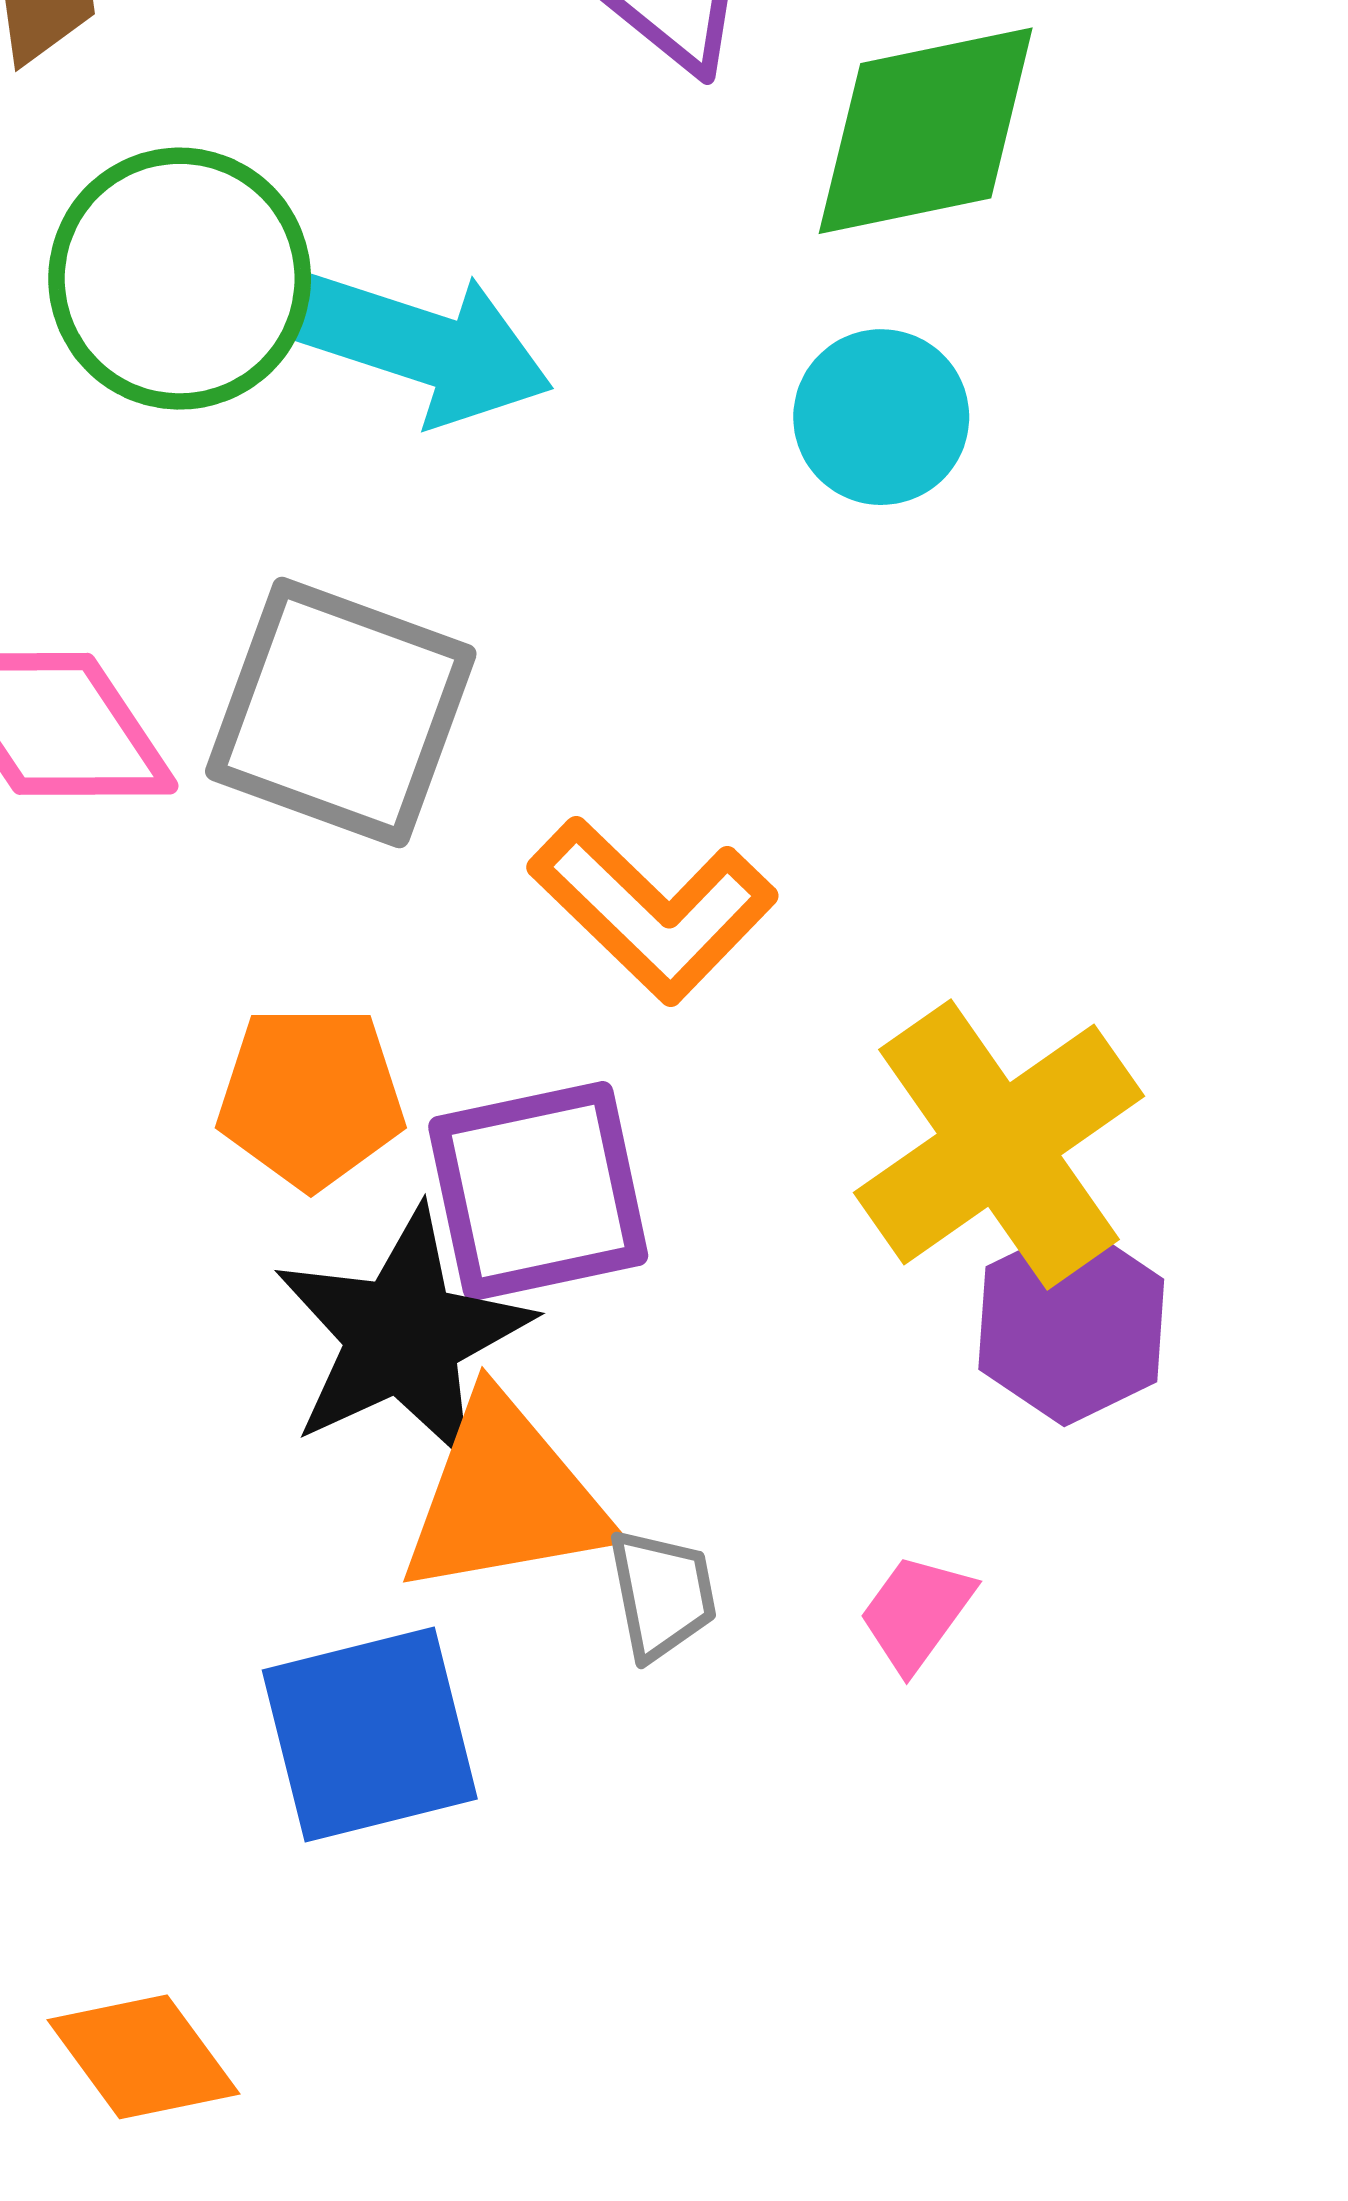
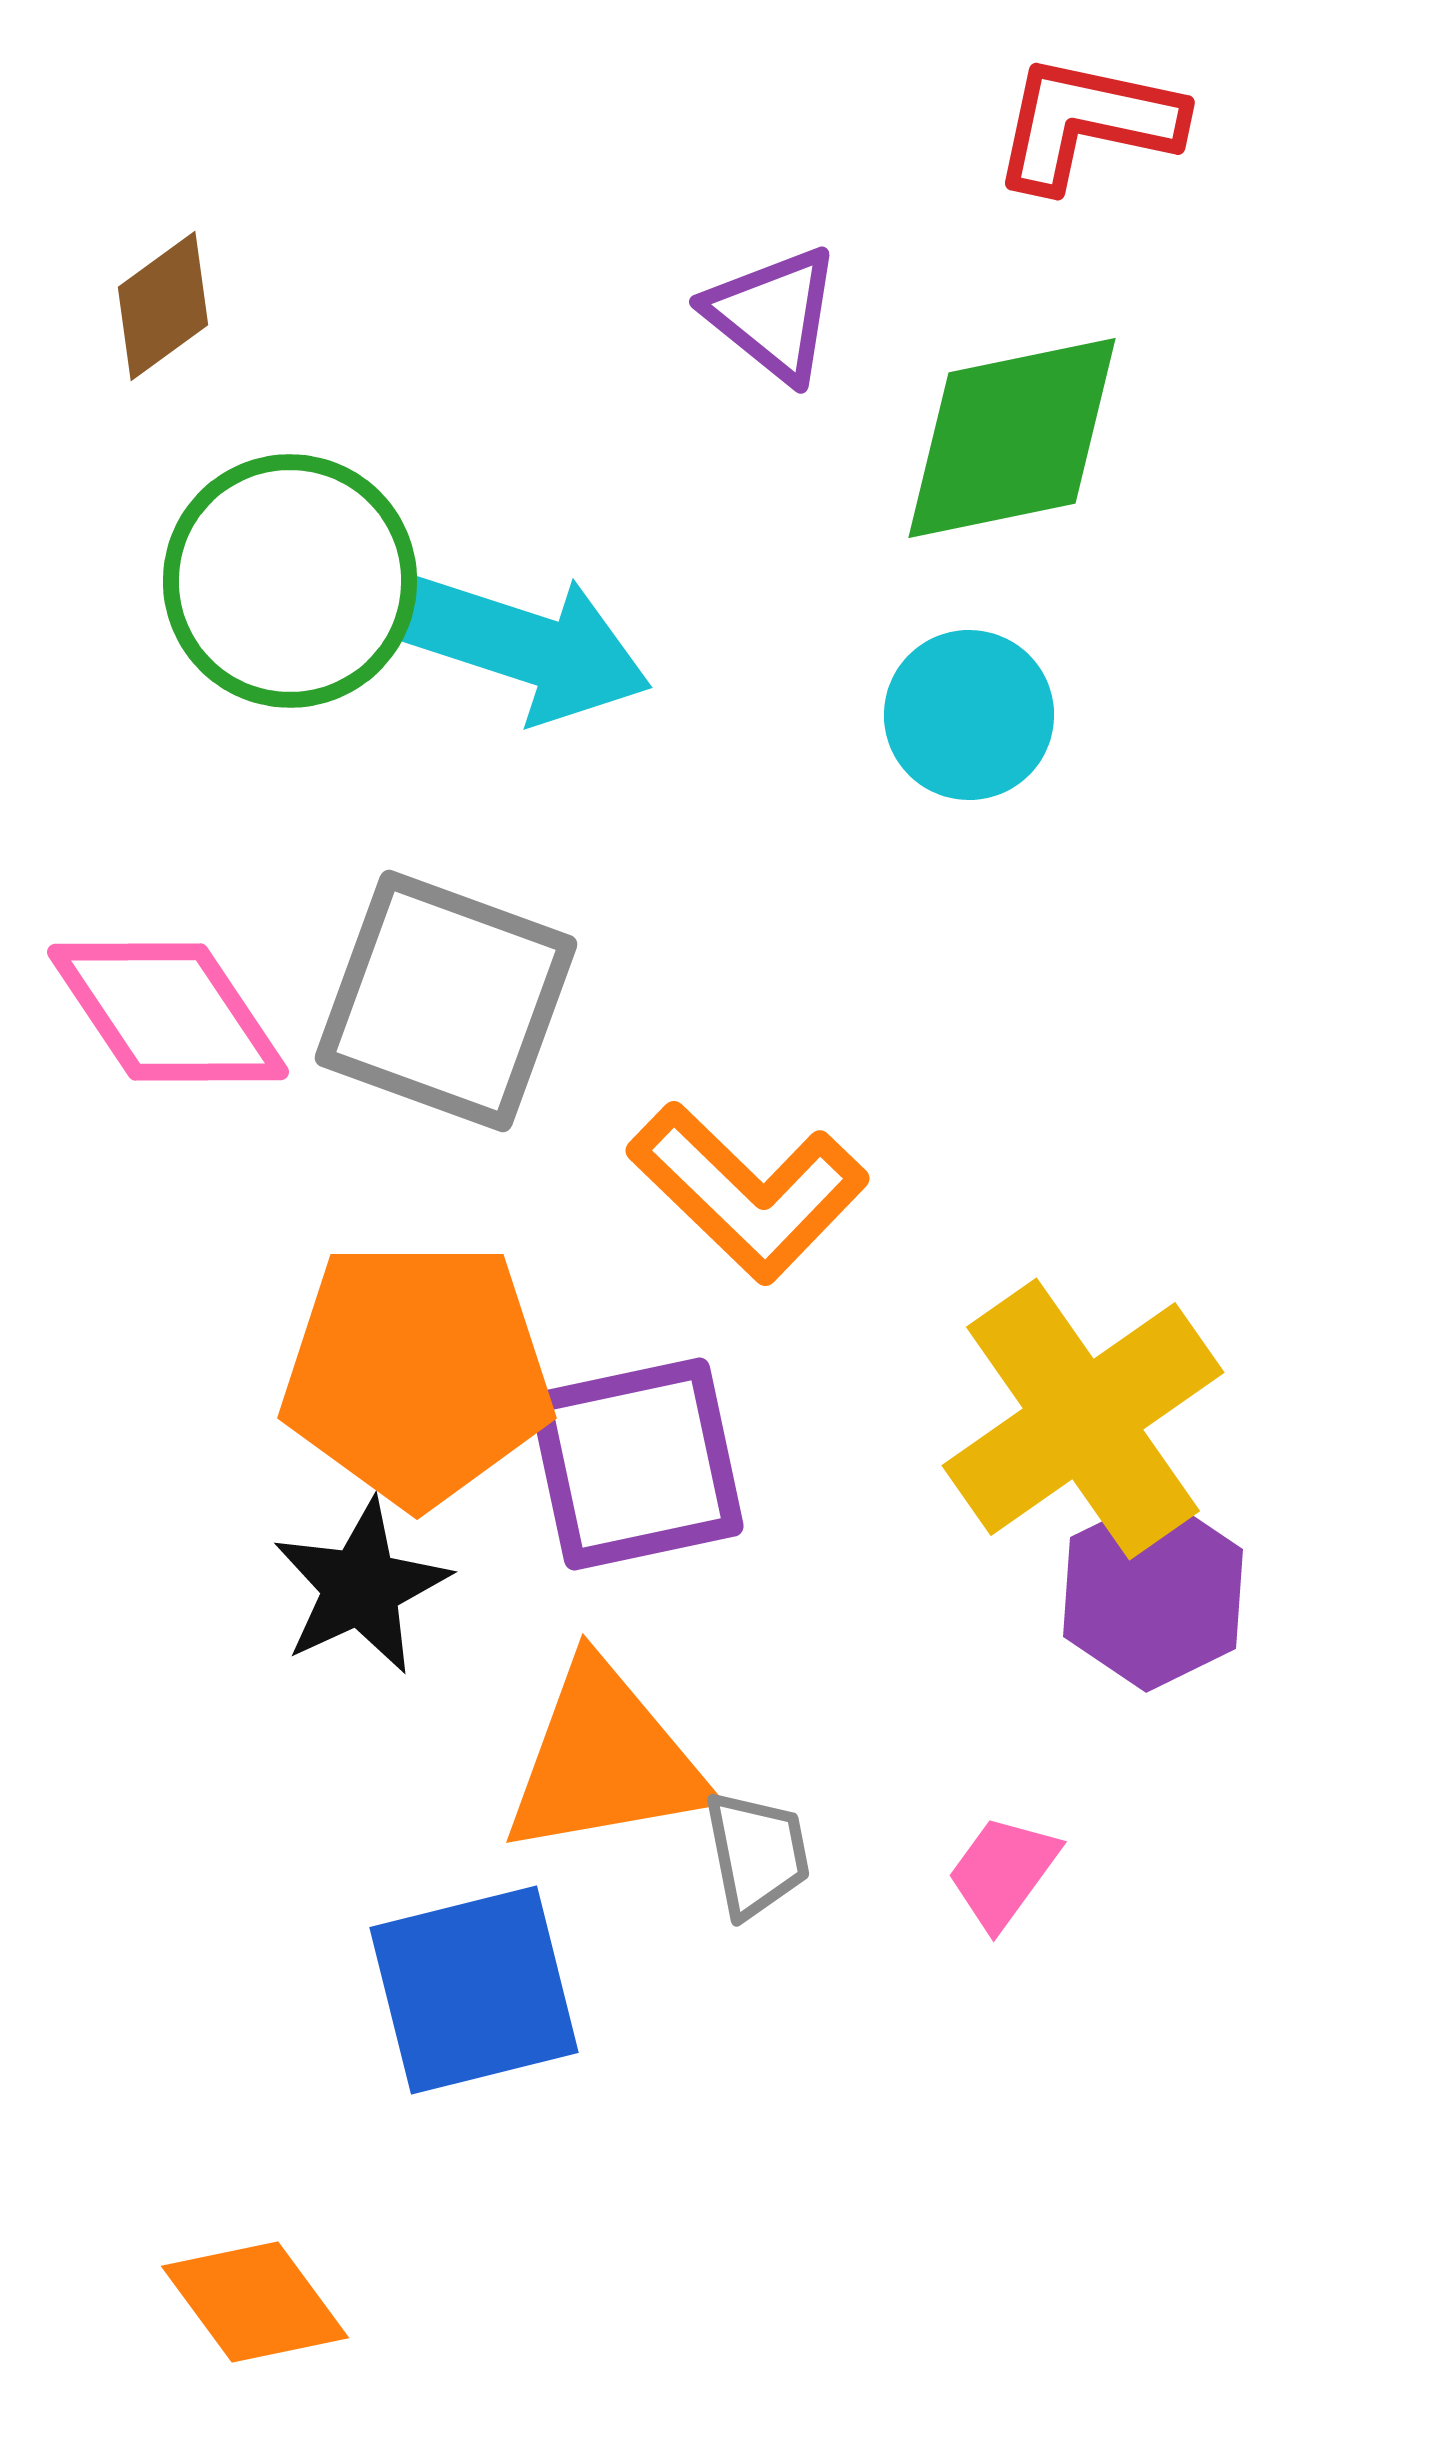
orange pentagon: (311, 1097) -> (417, 1373), size x1.5
black star: (403, 1336) -> (361, 1587), moved, size x0.7

